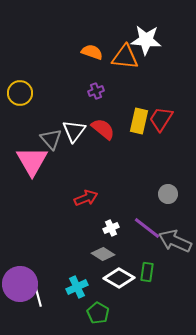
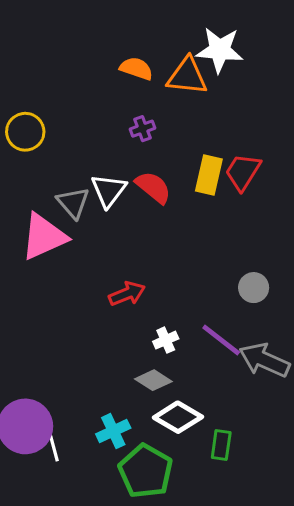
pink triangle: (32, 161) -> (44, 237), turned 36
green rectangle: (147, 272) -> (221, 445), moved
green pentagon: (98, 313) -> (146, 471), size x1.6

